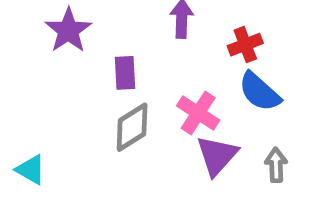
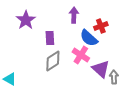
blue semicircle: (259, 92) -> (89, 38), moved
purple triangle: (217, 155) -> (101, 69), moved, turned -30

